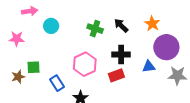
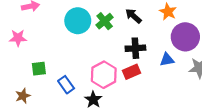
cyan circle: (51, 26) -> (78, 21), moved, size x1.5
green cross: (95, 29) -> (105, 21), turned 35
pink hexagon: (85, 64) -> (104, 75), moved
brown star: (18, 77) -> (23, 96), moved

